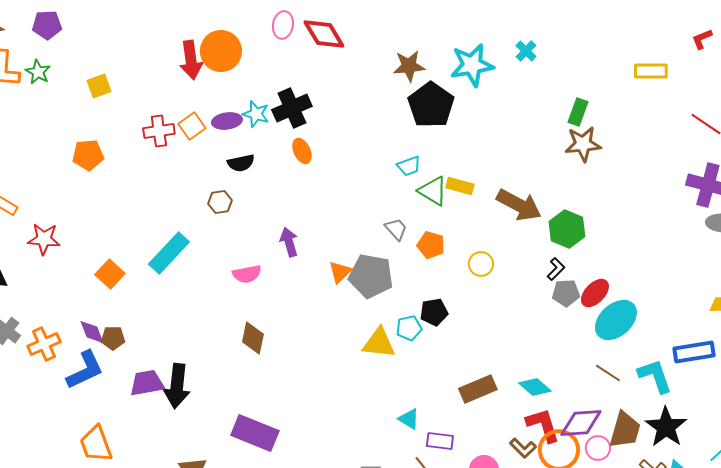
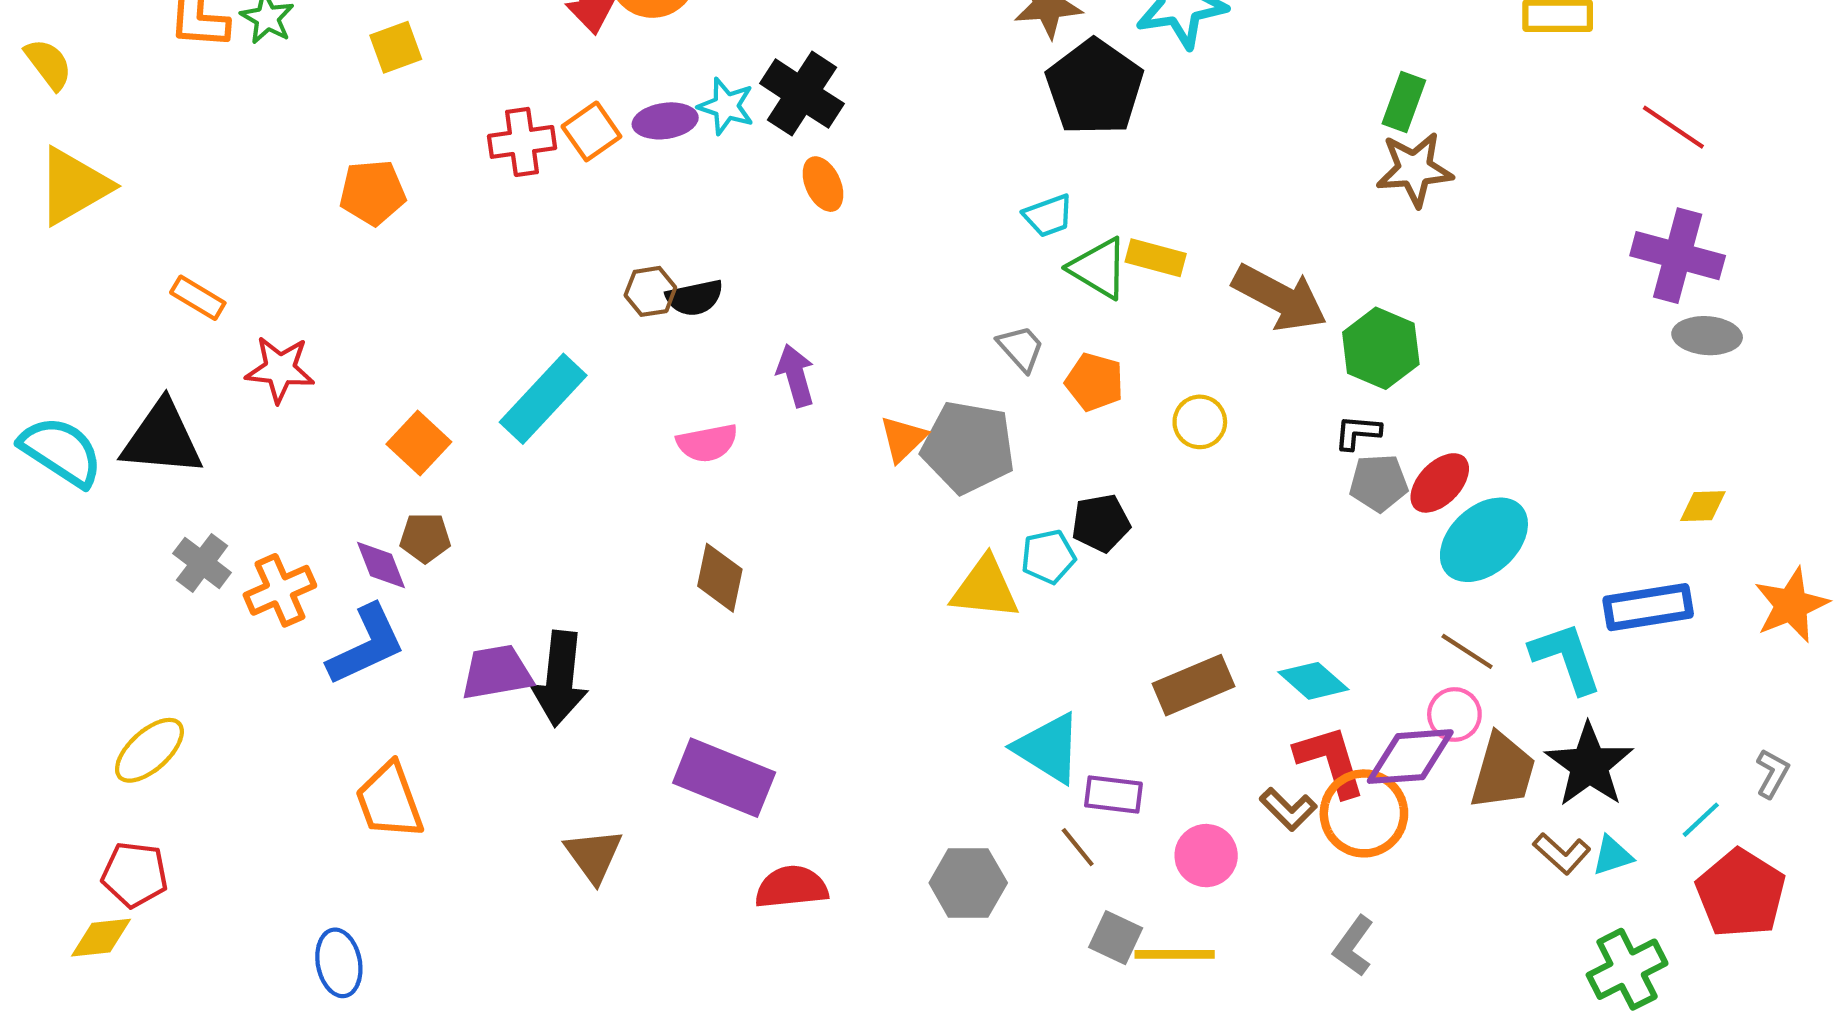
black cross: (292, 108) -> (802, 94), turned -33
black semicircle: (241, 163) -> (695, 298), moved
black L-shape: (556, 269) -> (1358, 432), turned -130
brown pentagon: (113, 338) -> (425, 538), moved
cyan triangle: (409, 419) -> (1048, 748), size x1.6
pink circle: (598, 448) -> (1454, 714), moved

